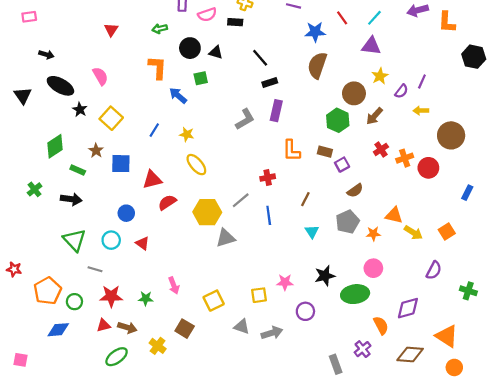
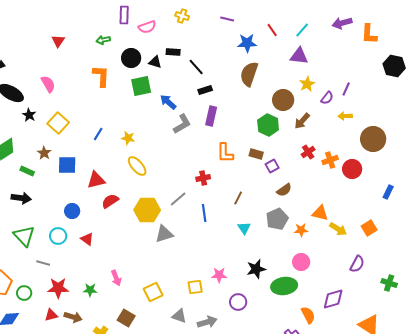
black rectangle: (235, 22) -> (173, 52), moved
green square: (201, 78) -> (141, 86), size x1.5
blue arrow: (178, 96) -> (168, 102), moved

